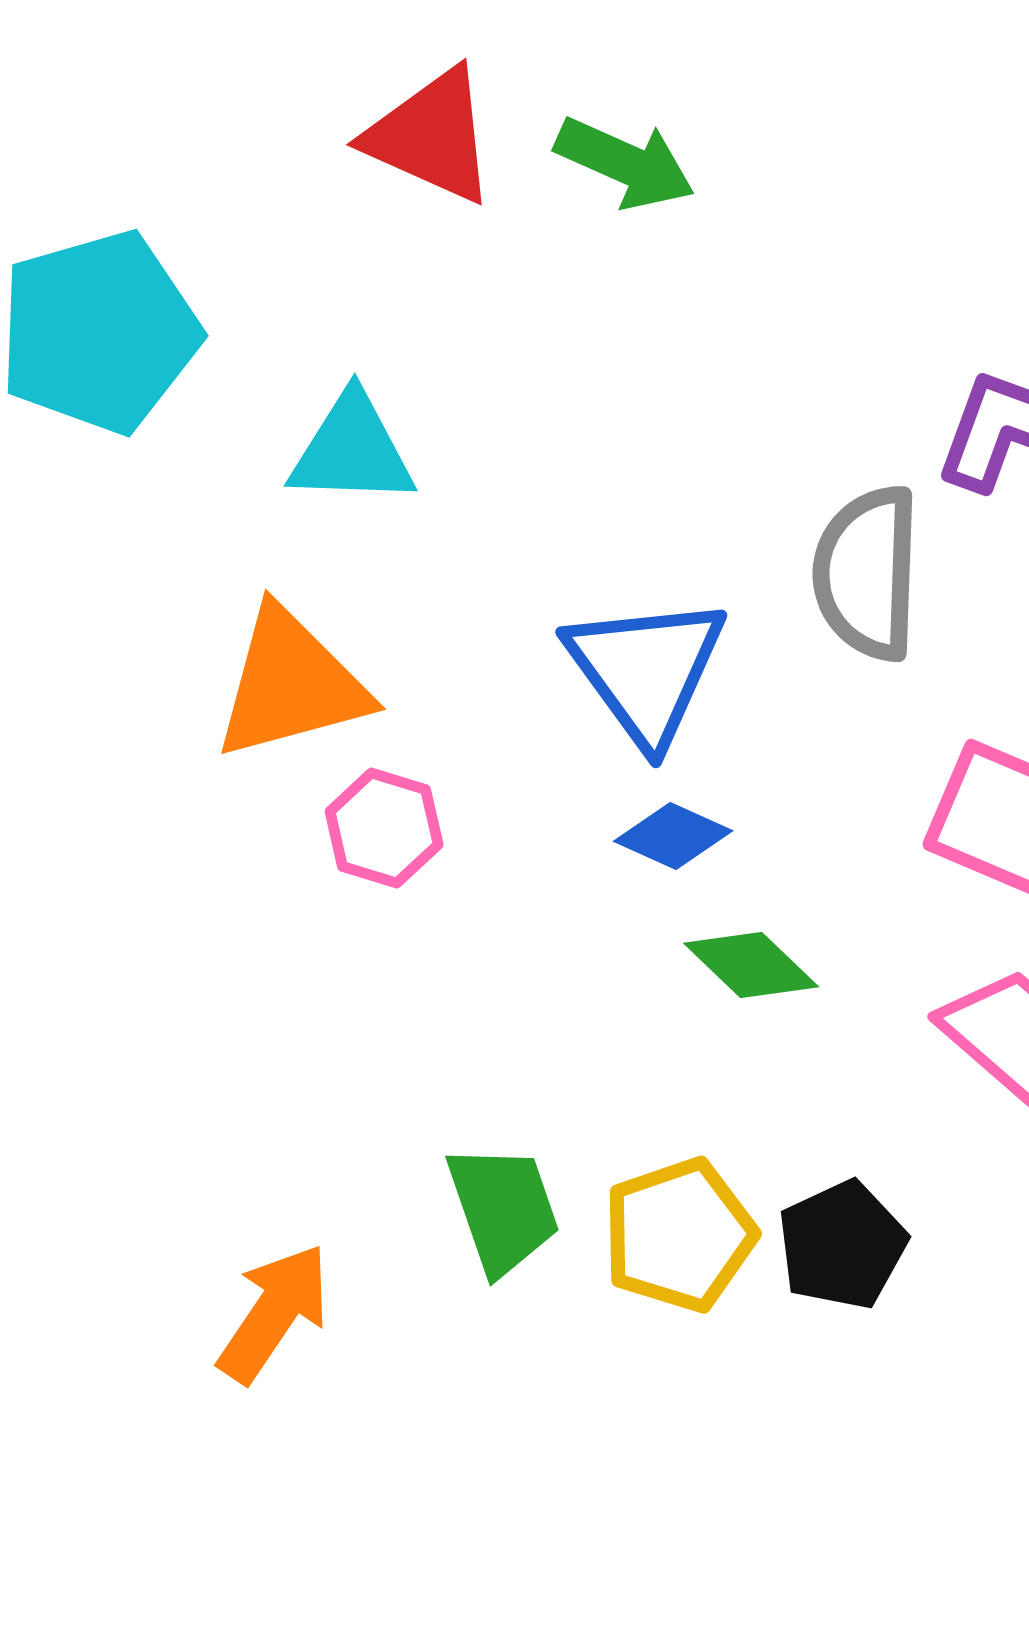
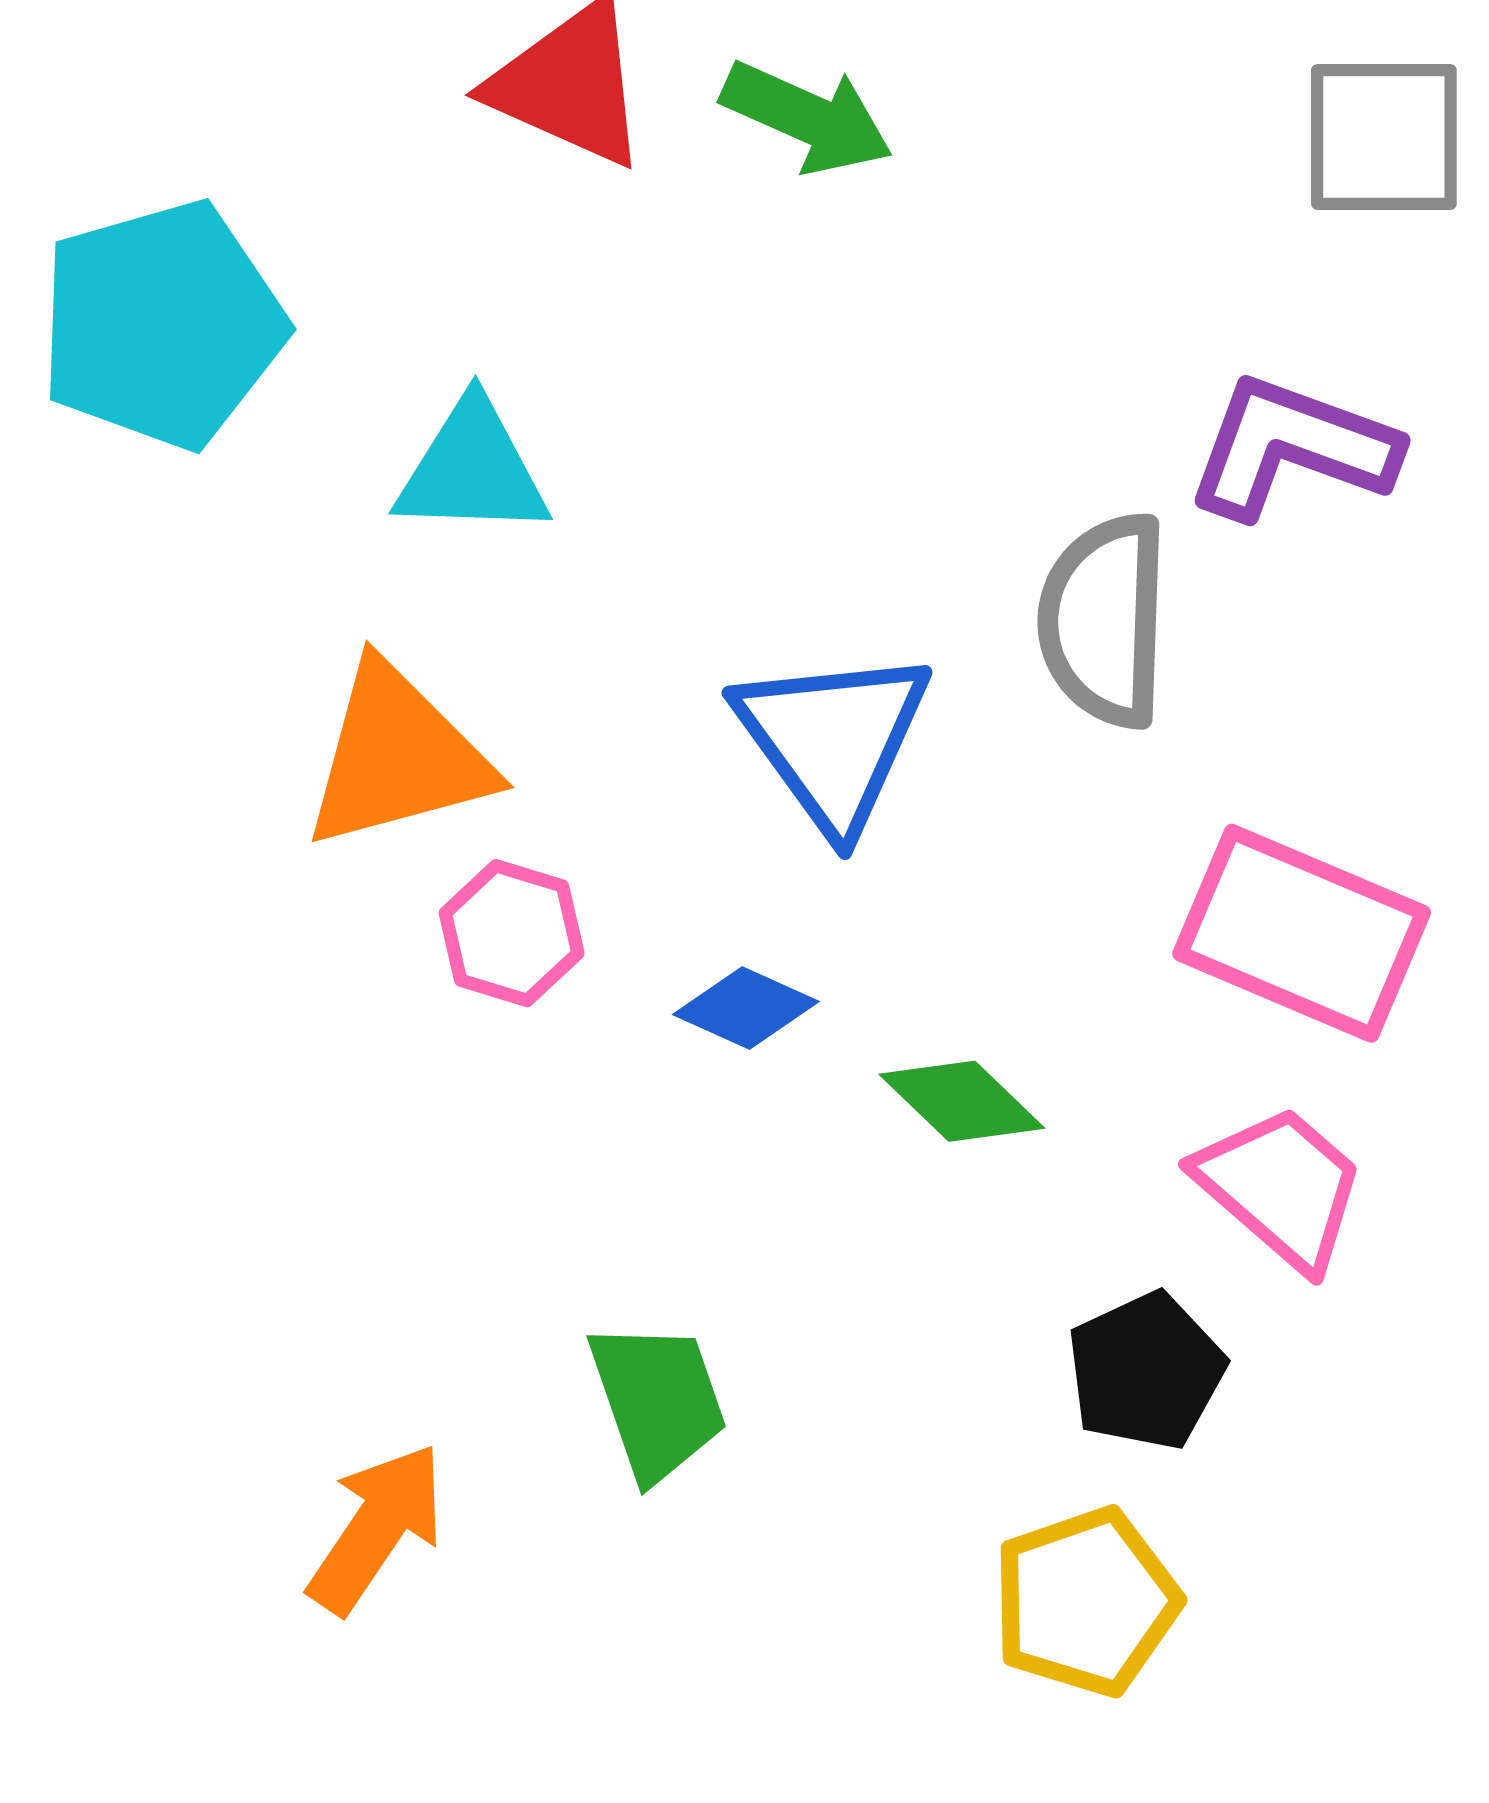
blue diamond: (673, 836) -> (746, 1008), moved
yellow pentagon: (679, 1235) -> (1086, 1602), moved
black pentagon: (842, 1245) -> (1146, 1371), moved

